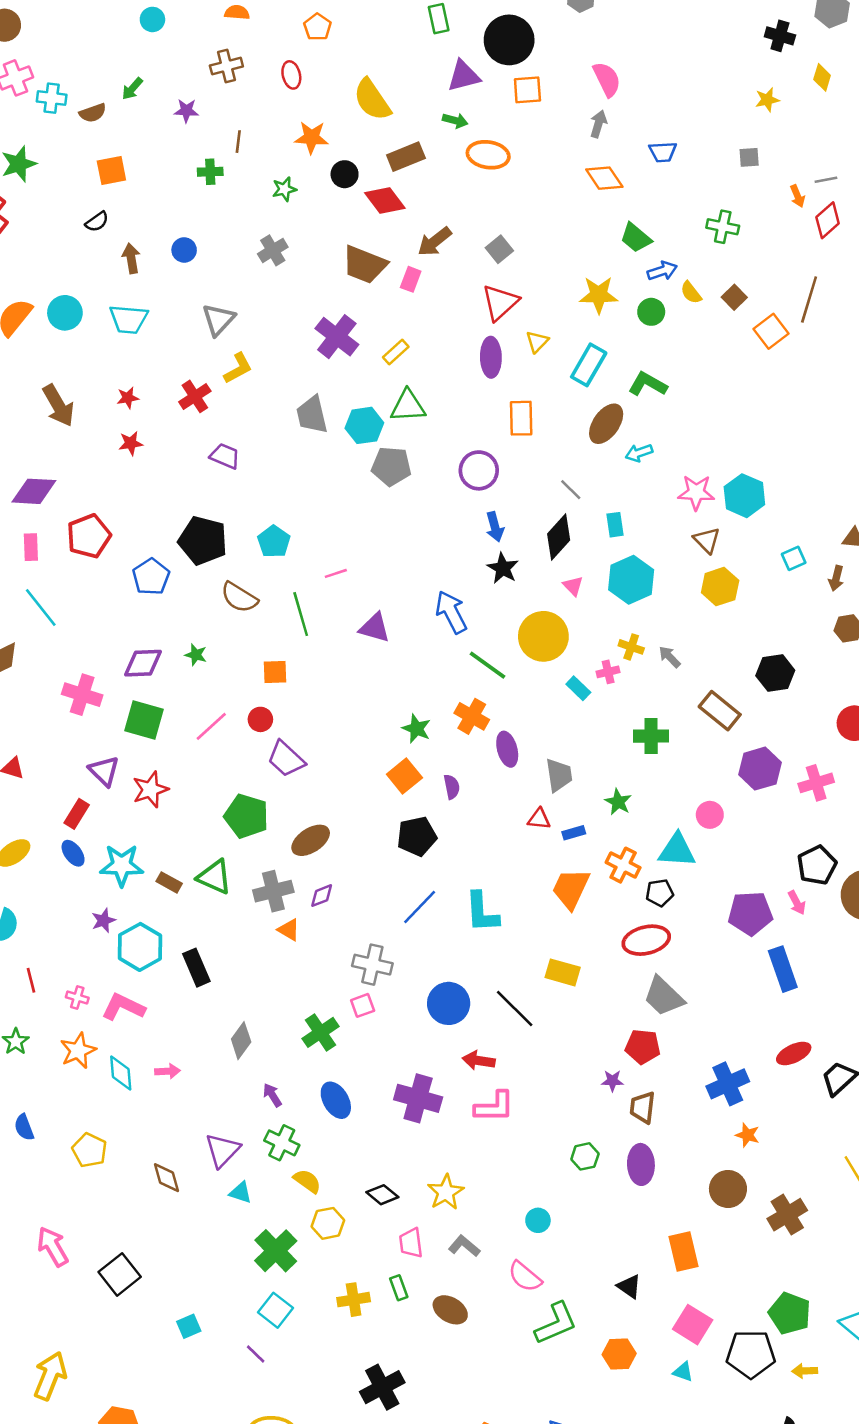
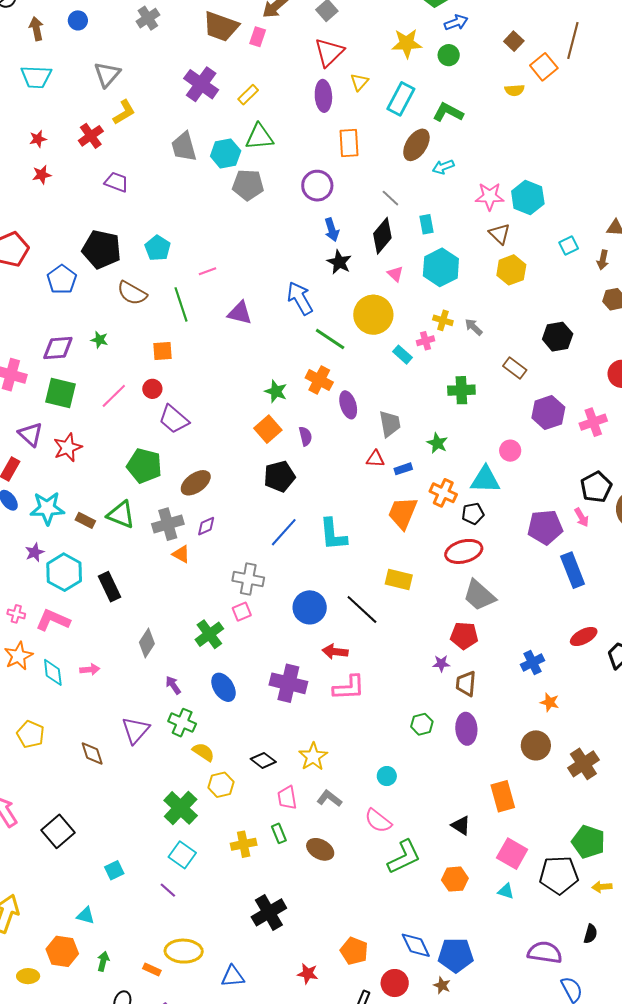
yellow semicircle: (691, 293) -> (515, 90), moved, turned -54
brown rectangle: (720, 711) -> (515, 368), size x0.7
blue cross: (728, 1084) -> (532, 662), size x0.7
cyan triangle: (241, 1193) -> (86, 916), moved

